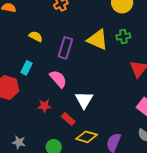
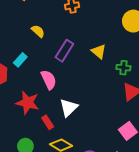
green cross: (123, 36) -> (123, 68), moved
yellow triangle: (98, 40) -> (99, 51), size x0.7
red star: (44, 106) -> (28, 103), size x1.6

